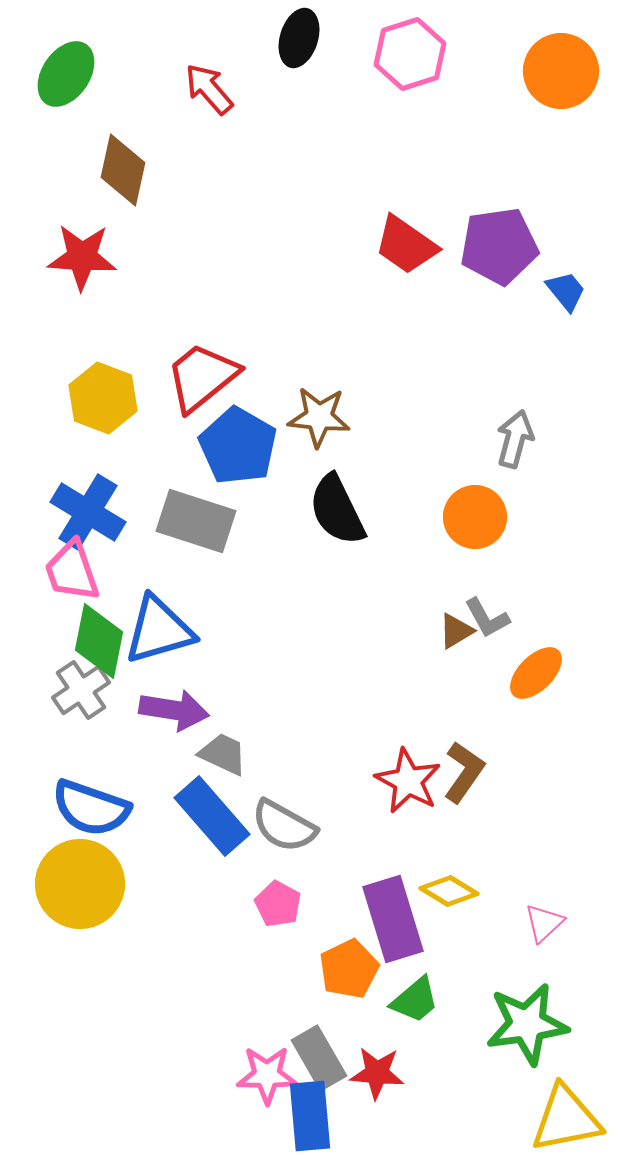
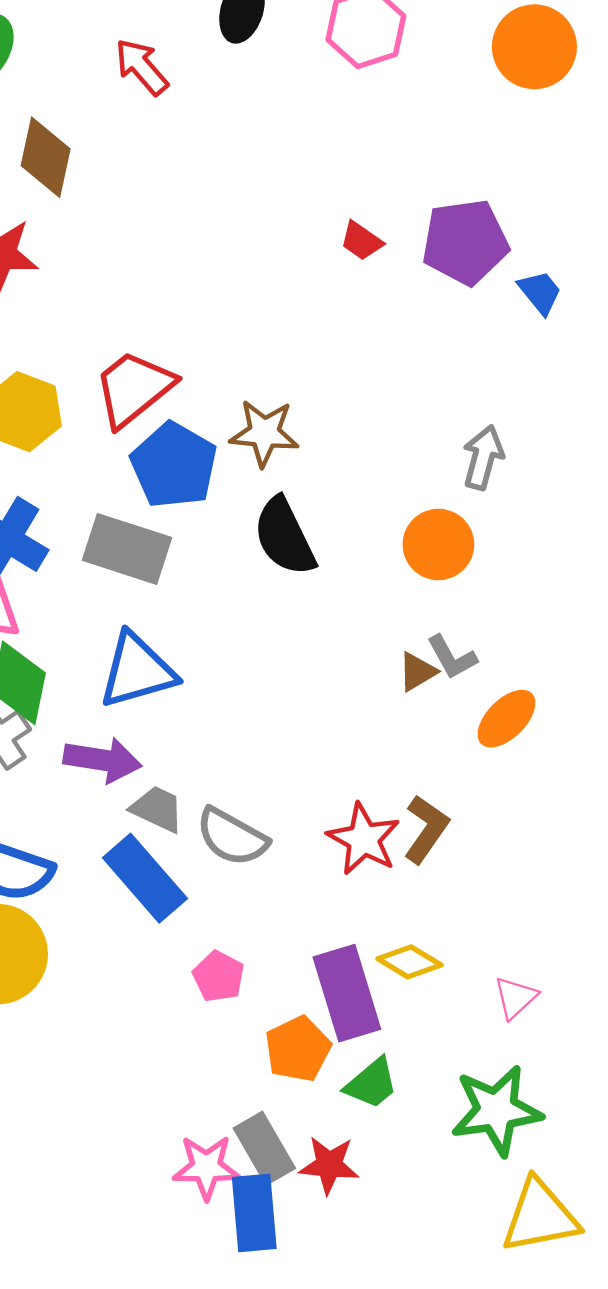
red trapezoid: (406, 245) -> (361, 241), size x0.6
blue triangle: (159, 630) -> (137, 671), moved
gray semicircle: (284, 826) -> (232, 837), moved

